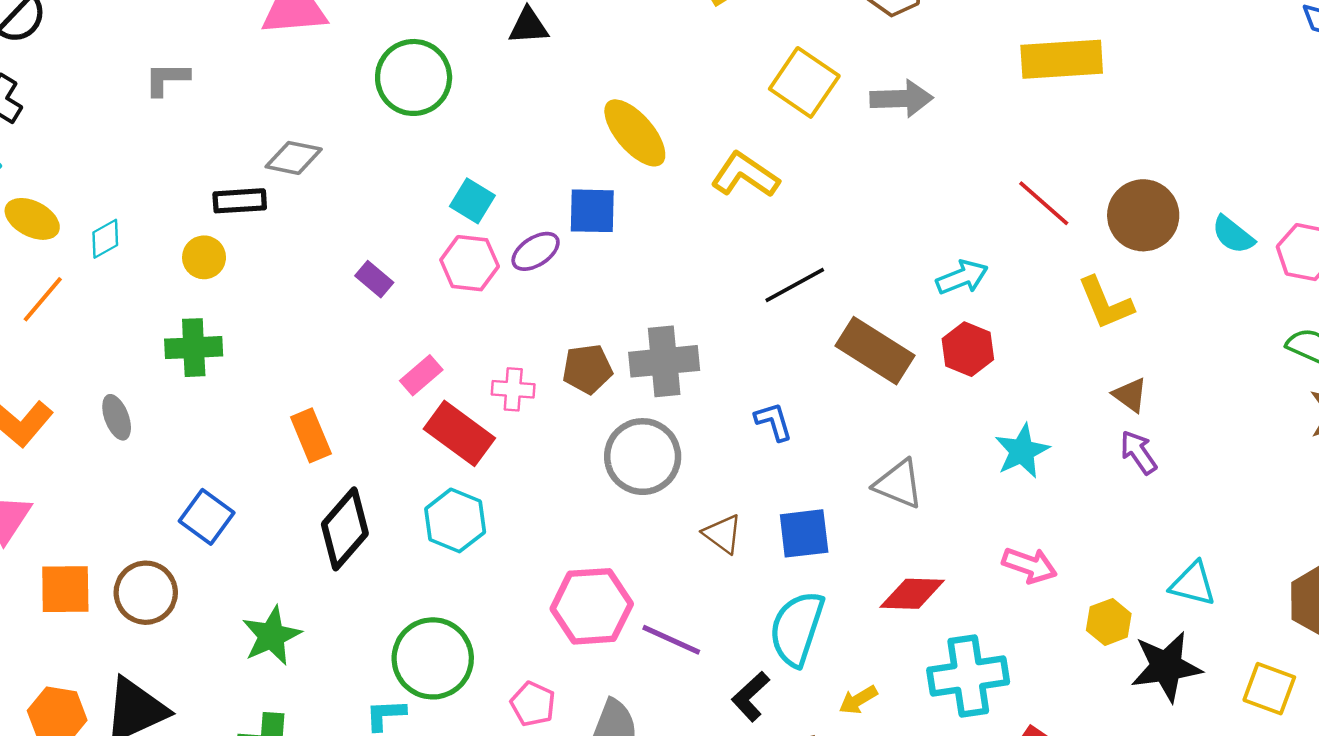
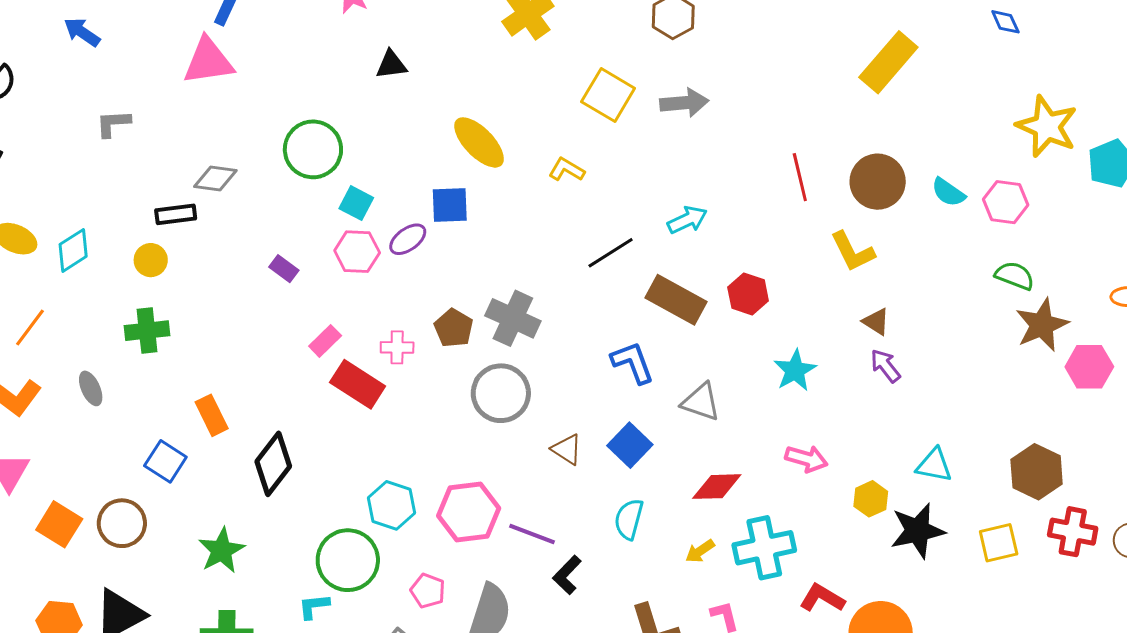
yellow rectangle: (1062, 59) -> (888, 62), moved, turned -42
green circle: (414, 77) -> (313, 149), moved
yellow L-shape: (745, 175) -> (567, 170), size x0.7
red line: (1044, 203) -> (800, 177), turned 39
cyan diamond: (105, 239) -> (73, 250), size x1.4
cyan arrow: (962, 277) -> (687, 220), moved
orange line: (43, 299) -> (30, 327), moved
gray cross: (664, 361) -> (513, 318), turned 34
brown pentagon: (587, 369) -> (454, 328), turned -30
blue L-shape: (774, 421) -> (633, 363), moved, size x1.4
orange rectangle: (311, 435) -> (212, 415), moved
cyan hexagon: (455, 520) -> (392, 505), moved
blue square: (804, 533) -> (630, 445), turned -36
orange square: (65, 589) -> (59, 524), turned 36
cyan semicircle: (797, 629) -> (629, 519), size x0.7
yellow square: (1269, 689) -> (999, 543), turned -30
black L-shape: (751, 696) -> (567, 575), moved
yellow arrow: (858, 700) -> (700, 551), moved

